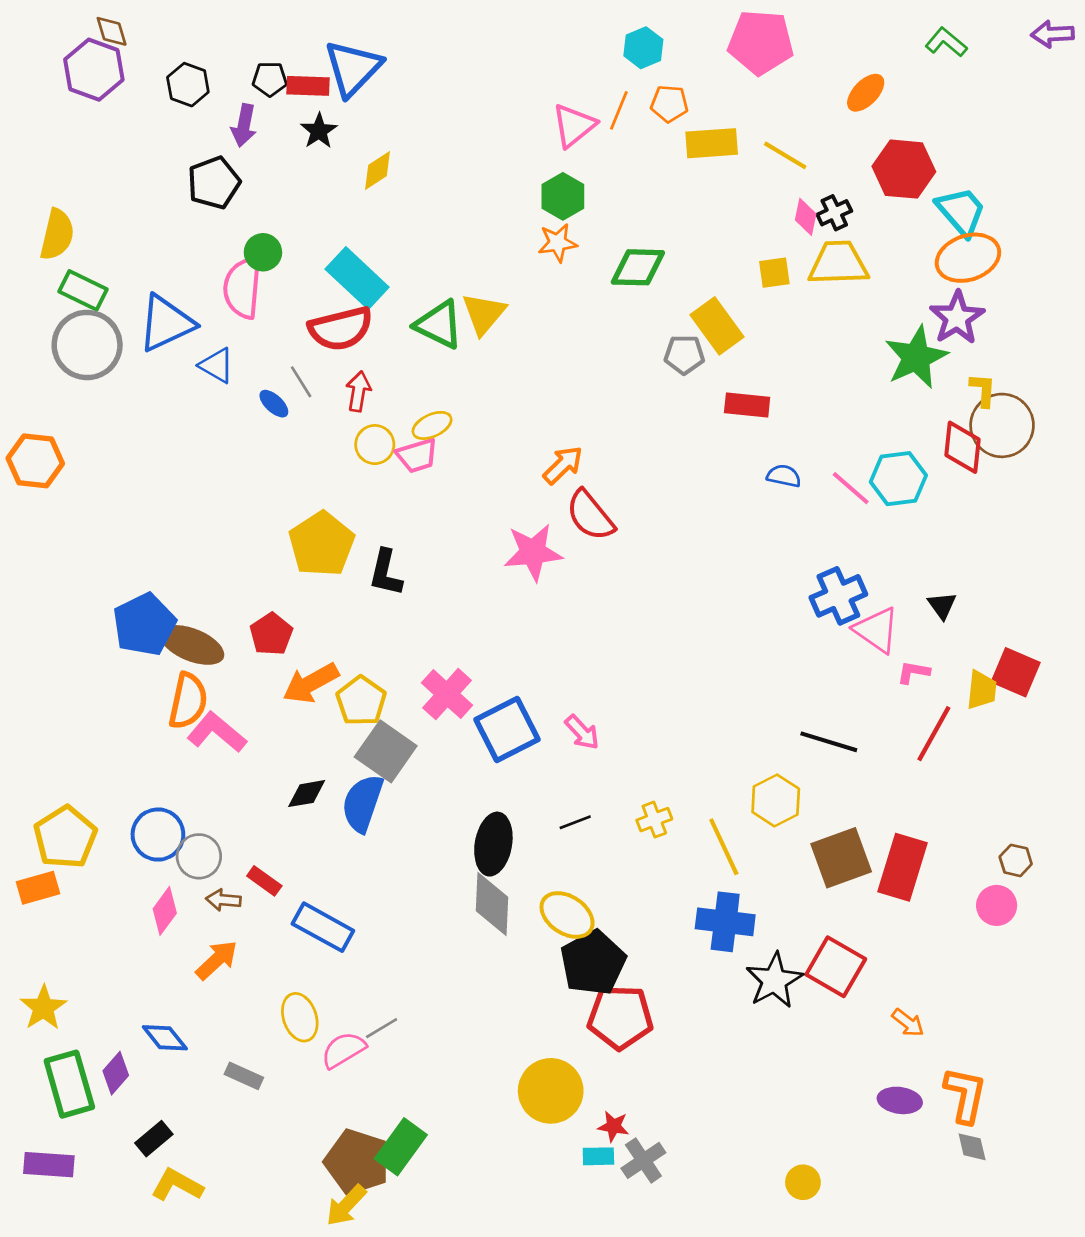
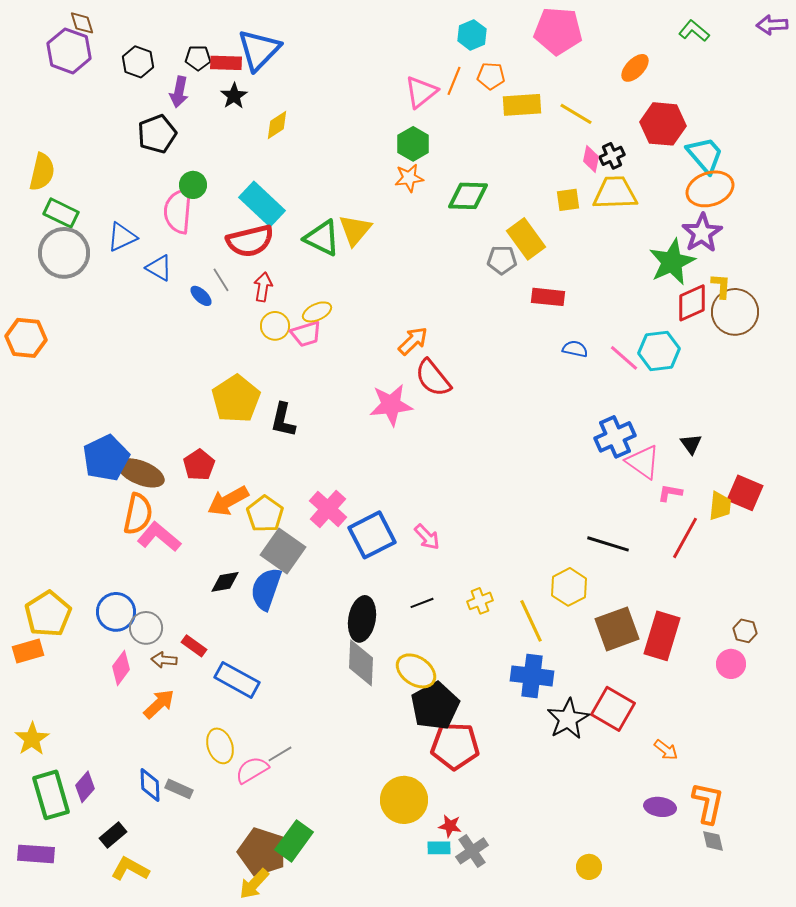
blue triangle: (166, 323) -> (122, 237), size x0.7
red diamond: (962, 447) -> (692, 303), moved, turned 60
blue diamond: (165, 1038) -> (150, 785), moved, turned 36

